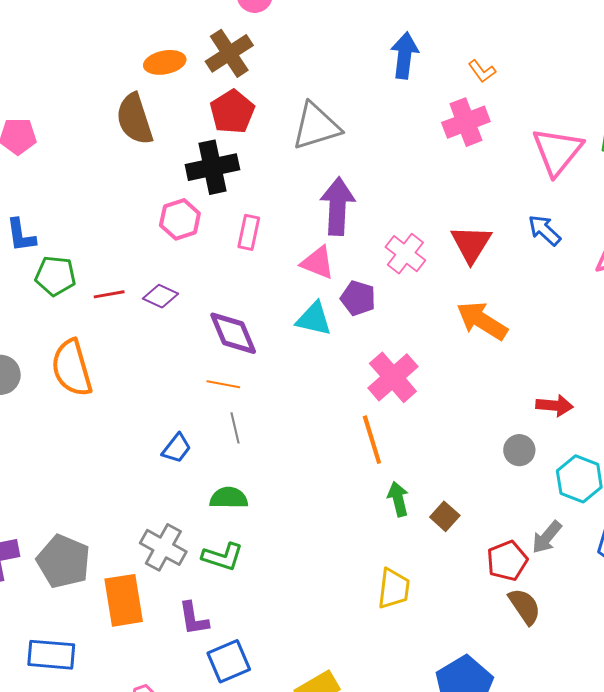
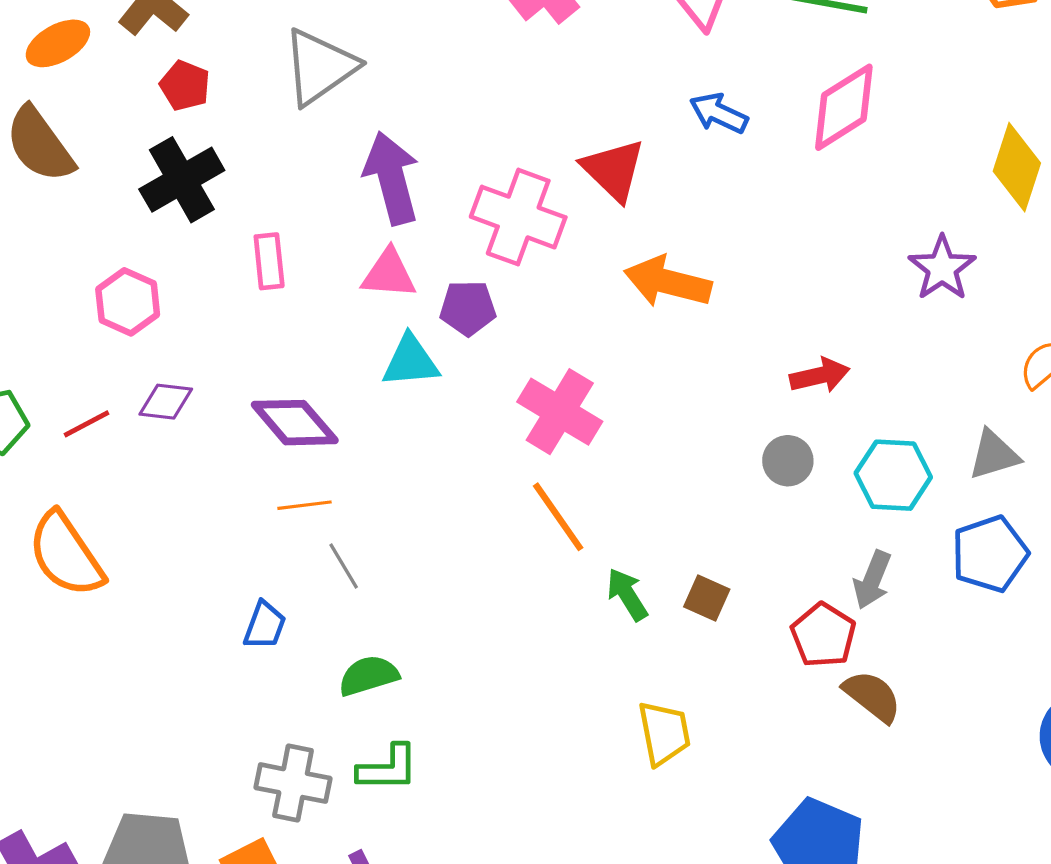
red pentagon: (232, 112) -> (185, 86), size x0.7
pink hexagon: (180, 219) -> (128, 302), moved
pink cross: (405, 254) -> (518, 217), size x1.4

